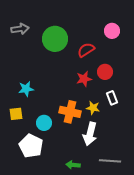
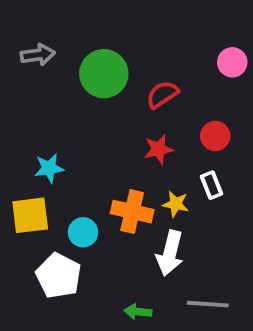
pink circle: (112, 31) -> (232, 62), moved
red circle: (105, 72) -> (215, 136), moved
yellow square: (16, 114) -> (30, 215), size x1.5

